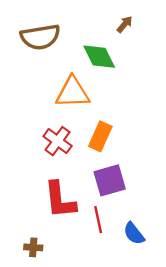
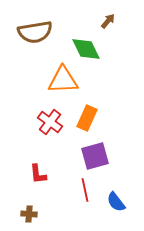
red L-shape: (60, 200) -> (38, 174), moved, size x0.6

